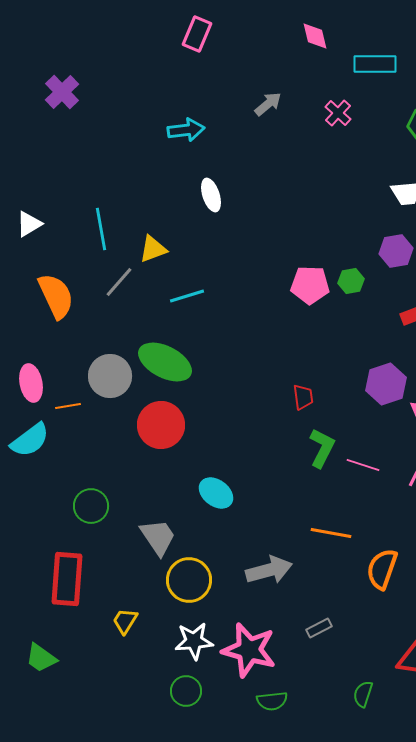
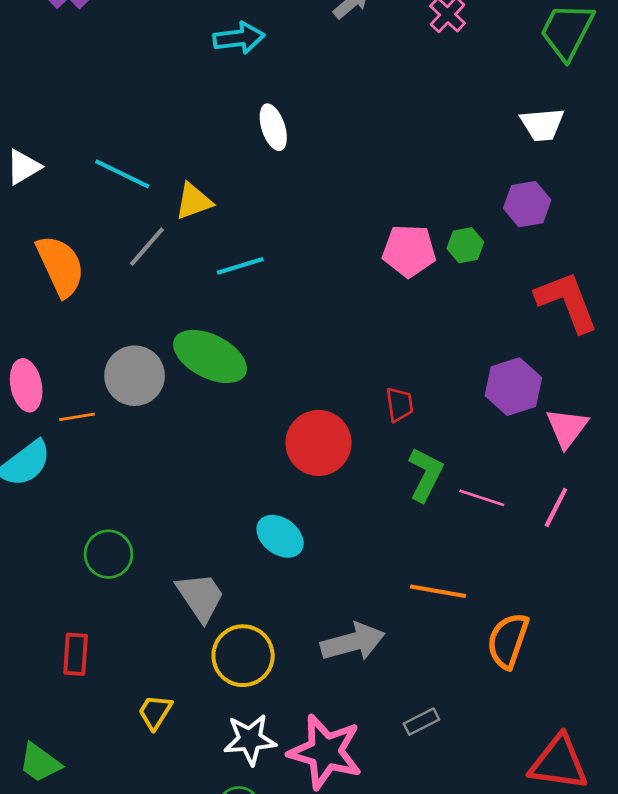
cyan line: (101, 229) -> (122, 174), turned -54
red circle: (161, 425) -> (319, 443), moved
red rectangle: (67, 579) -> (76, 654), size x0.6

